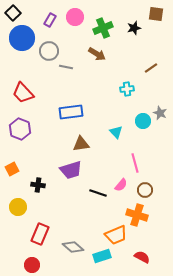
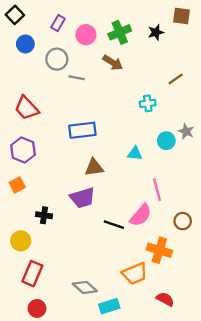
pink circle: (75, 17) -> (86, 35), moved
blue circle: (22, 38) -> (25, 44), size x0.6
cyan triangle: (116, 132) -> (135, 154), turned -40
orange square: (12, 169) -> (17, 185), moved
pink semicircle: (121, 185) -> (141, 215), size x1.5
brown circle: (145, 190) -> (183, 221), moved
red rectangle: (40, 234) -> (32, 274), moved
cyan rectangle: (102, 256) -> (109, 306), moved

